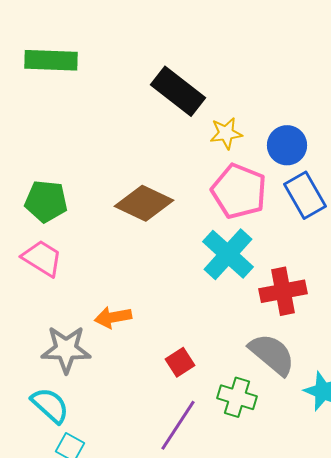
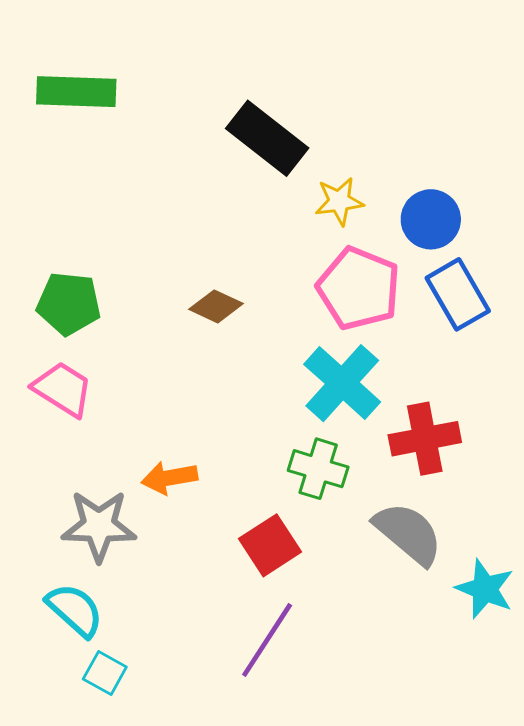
brown diamond: (144, 203) -> (216, 306), size x0.6
red square: (180, 362) -> (270, 545), size x1.4
green cross: (237, 397) -> (318, 469), moved

